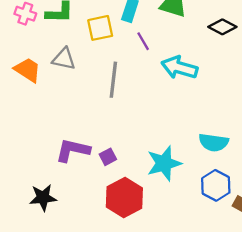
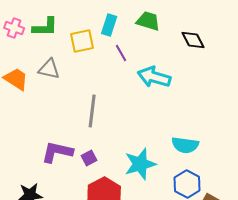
black diamond: (222, 27) -> (193, 40), turned 35
gray line: (113, 80) -> (92, 111), moved

